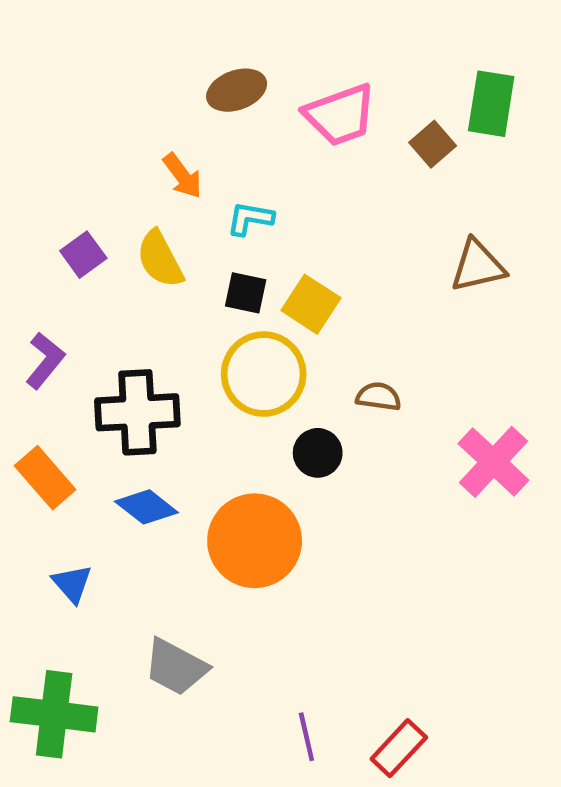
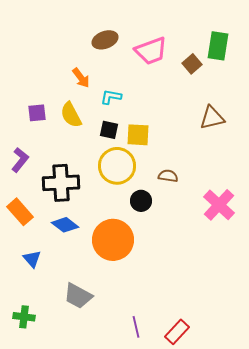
purple square: (83, 255) -> (37, 113), turned 30
yellow square: (311, 304) -> (138, 135), turned -30
green cross: (54, 714) -> (24, 317), size x0.6

